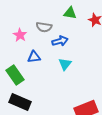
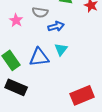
blue triangle: (34, 57) -> (39, 57), moved, size x1.5

